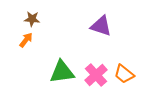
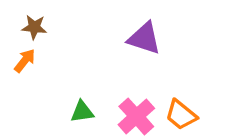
green triangle: (62, 72) -> (82, 112), size x0.6

